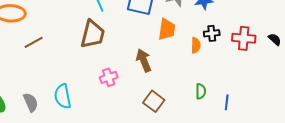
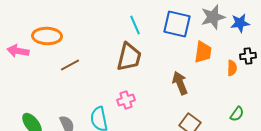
pink cross: (109, 77) -> (126, 100), moved
green semicircle: (201, 91) -> (237, 114), turned 35

